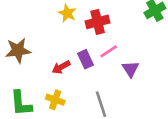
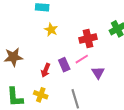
red cross: (98, 22) -> (88, 38), moved
red arrow: (61, 67) -> (46, 70), turned -40

